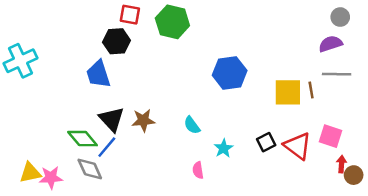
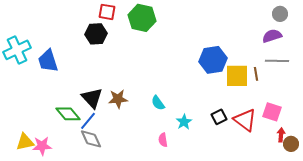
blue hexagon: (230, 73) -> (213, 60), moved
blue trapezoid: (98, 74) -> (48, 61), moved
gray diamond: (90, 169) -> (91, 139), moved

